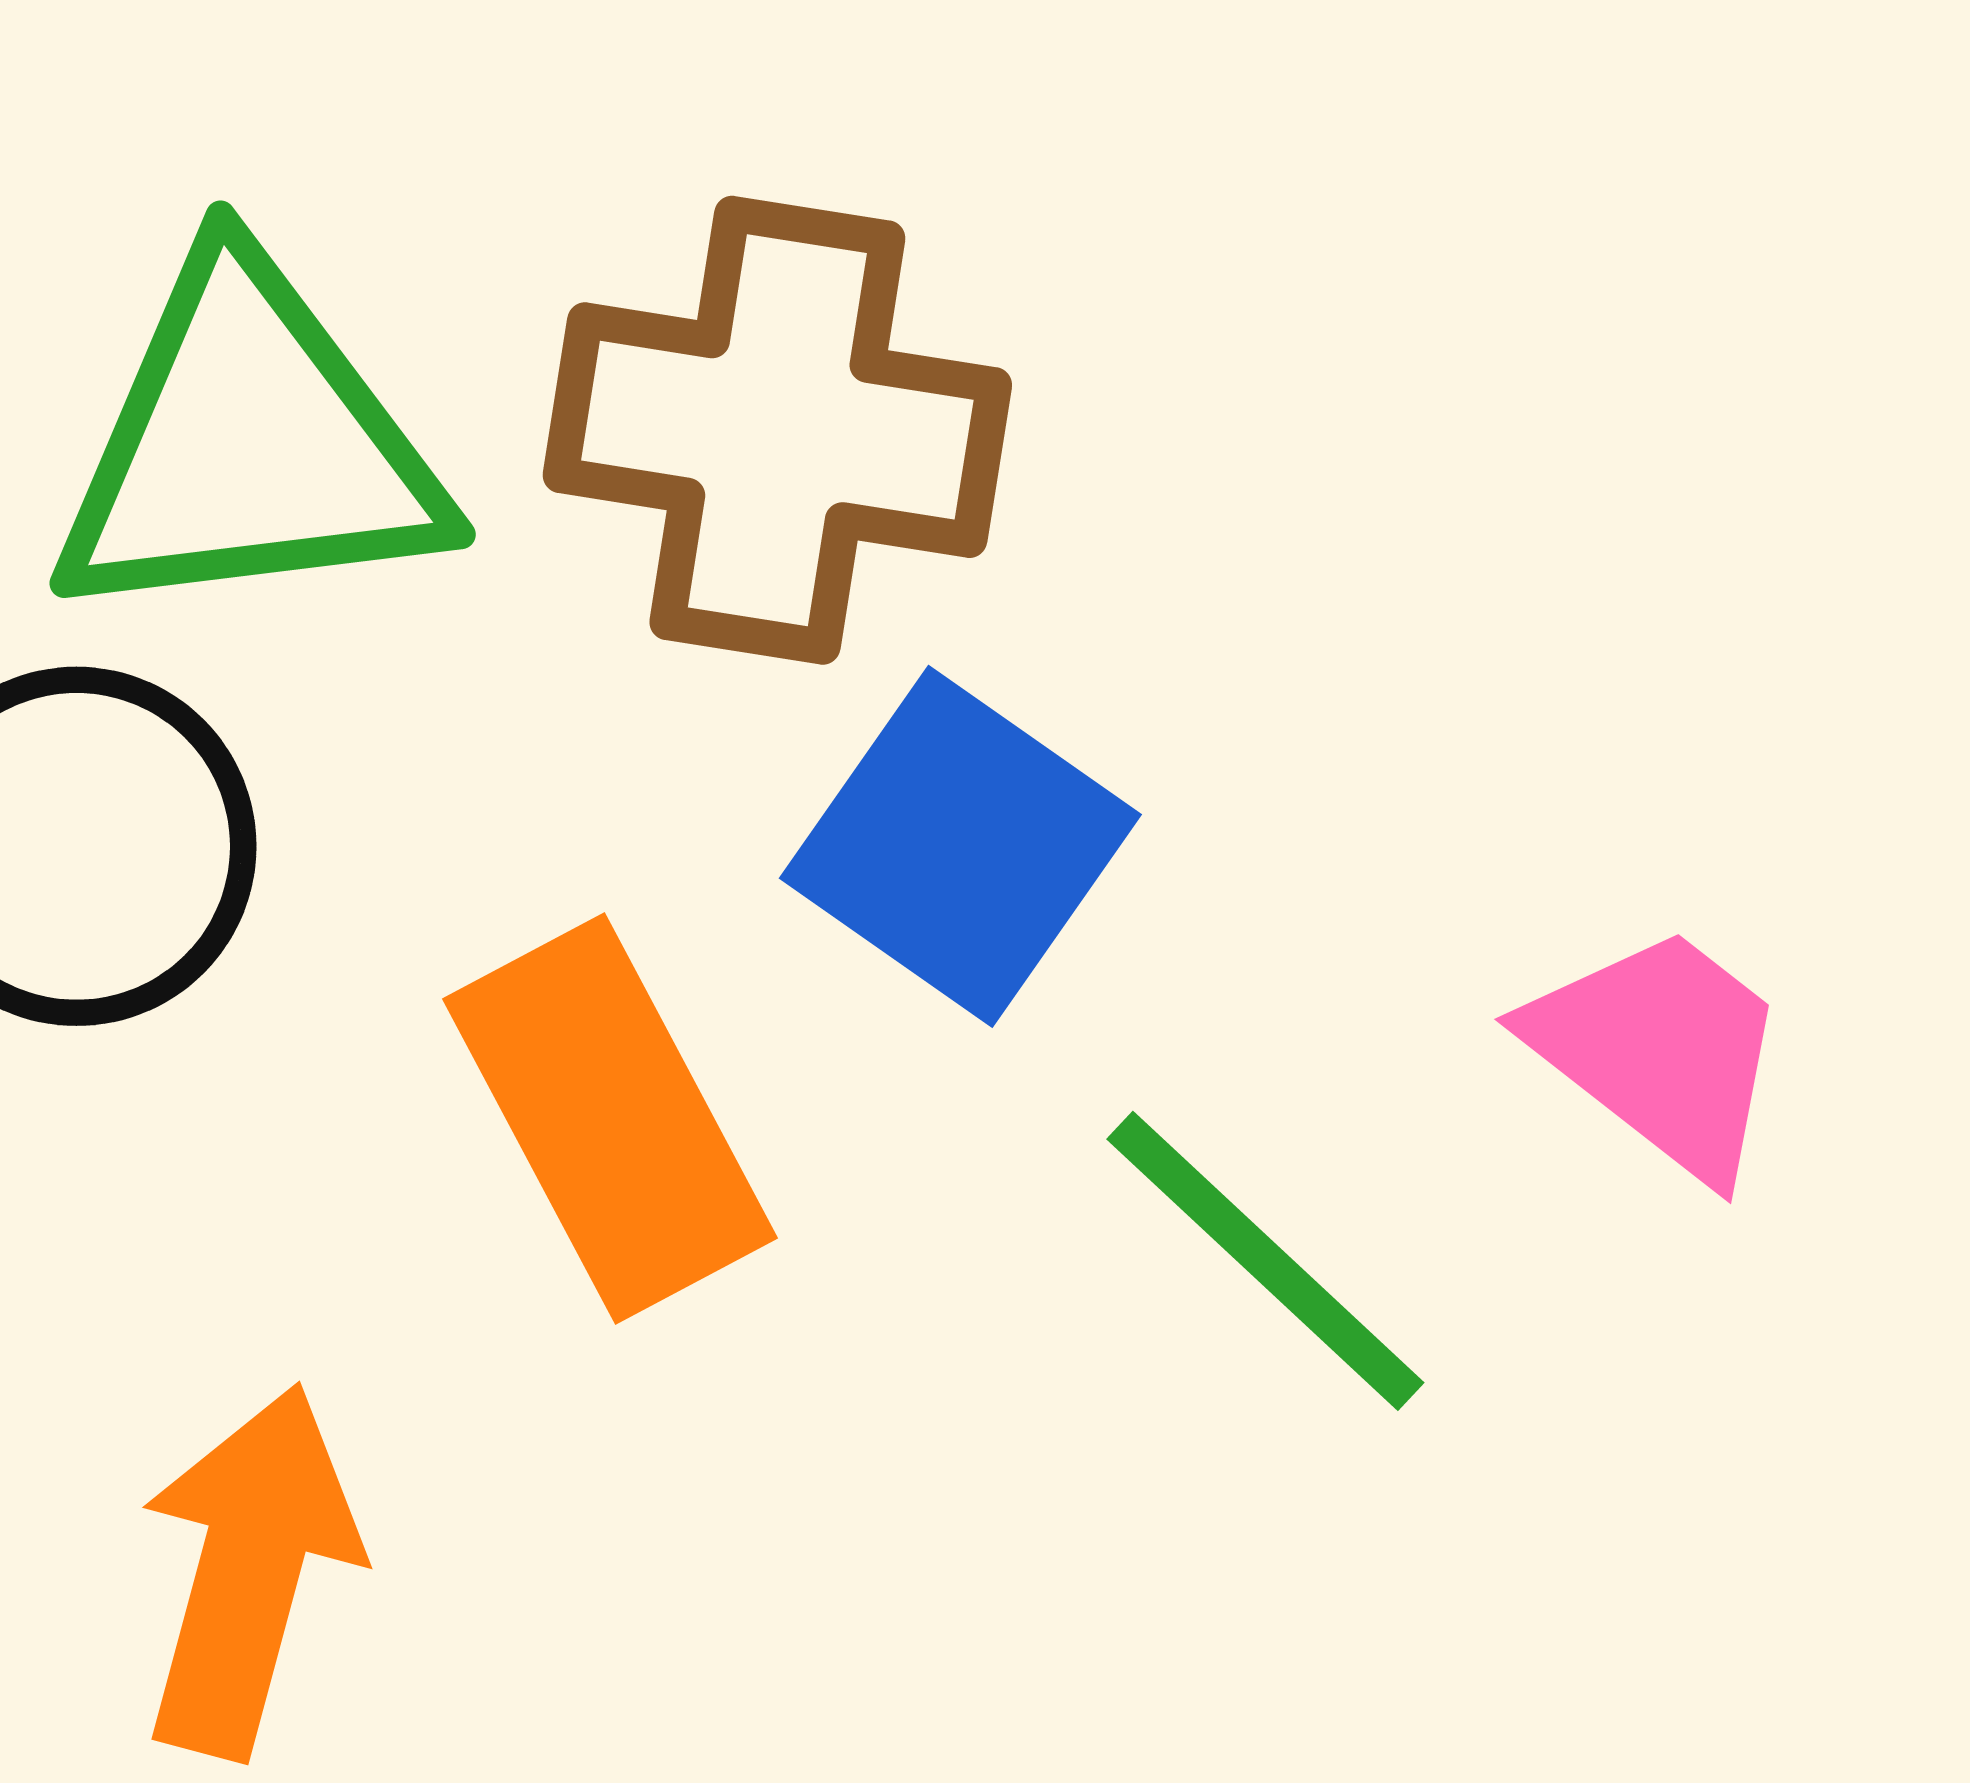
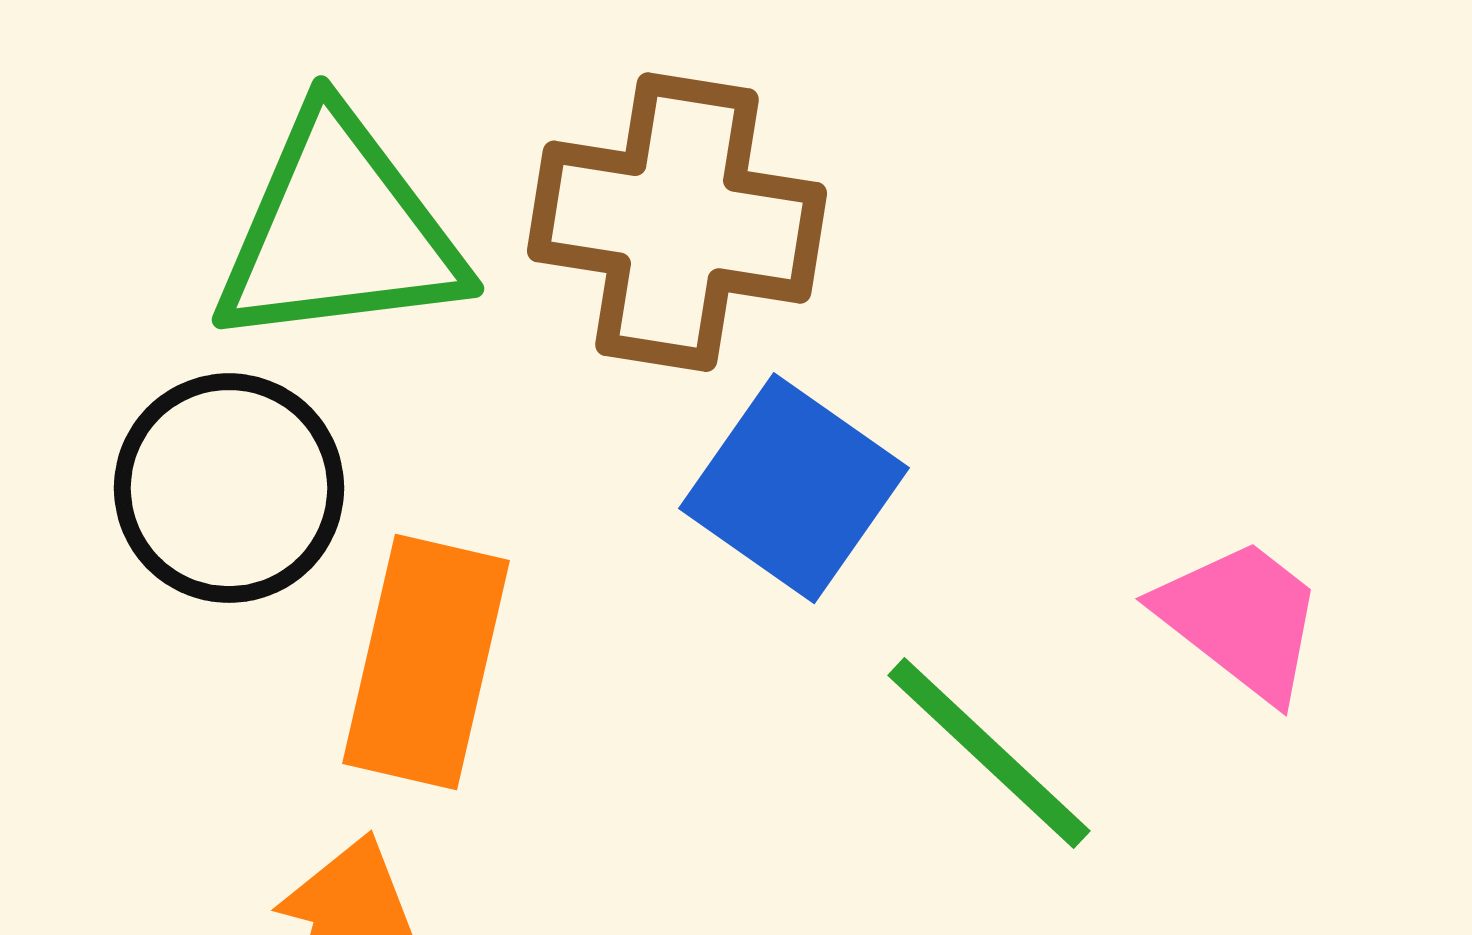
orange rectangle: (610, 1119) -> (426, 662), moved, turned 41

